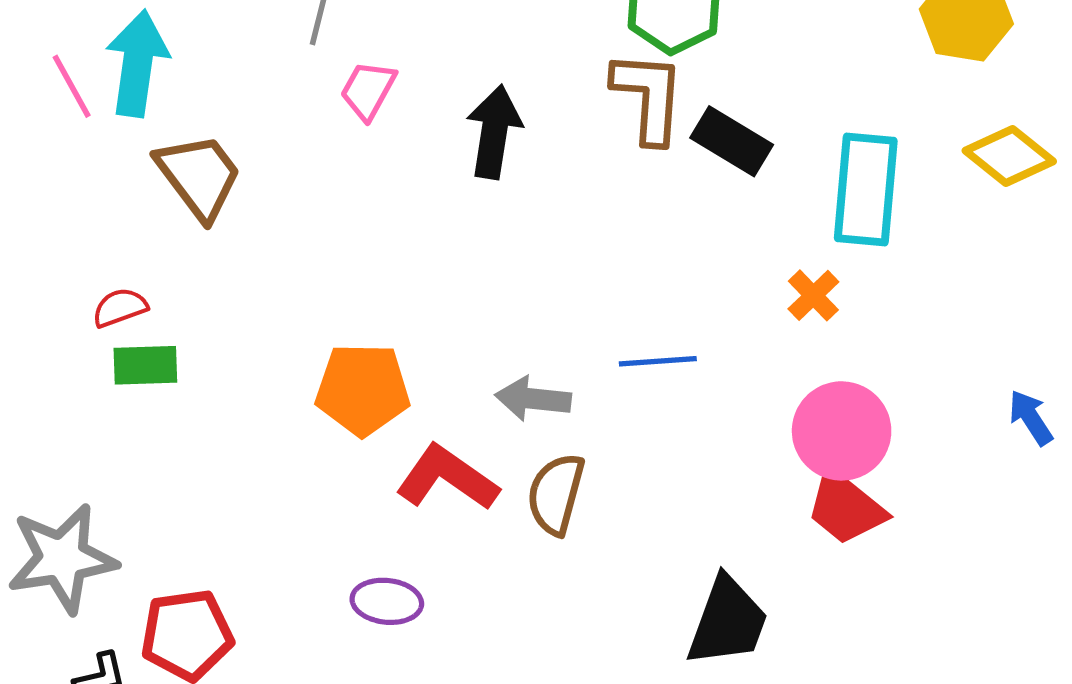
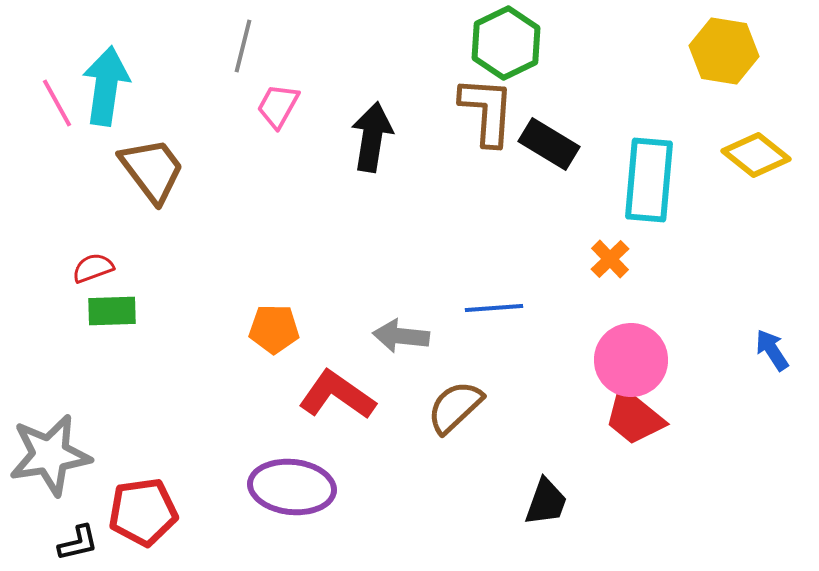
orange pentagon: (363, 389) -> (274, 329), size x0.7
brown semicircle: (556, 494) -> (455, 407), moved, turned 32
purple ellipse: (387, 601) -> (292, 487), size x1.6
black trapezoid: (728, 621) -> (546, 502), size x0.7

